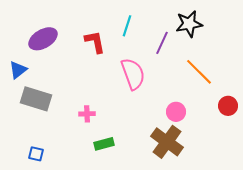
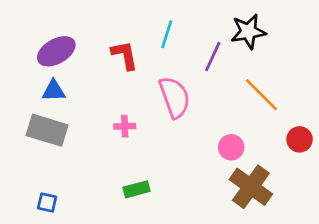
blue triangle: (18, 70) -> (54, 91), moved, turned 36
pink cross: (87, 114) -> (125, 126), moved
brown cross: (167, 142) -> (251, 187), moved

